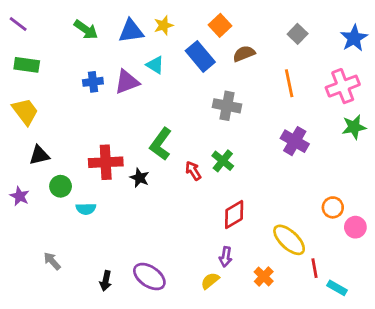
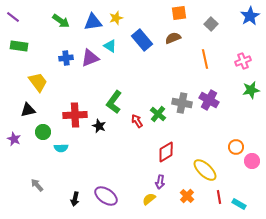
orange square: (220, 25) -> (179, 13), moved, turned 35
blue star: (354, 38) -> (250, 16), moved
pink cross: (343, 86) -> (243, 61), size x0.7
gray cross: (227, 106) -> (182, 103), moved
yellow trapezoid: (25, 111) -> (38, 82), moved
red line: (314, 268) -> (219, 197), moved

